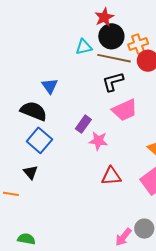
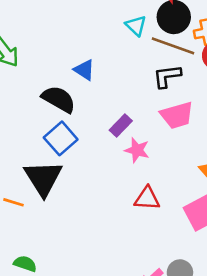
cyan triangle: (84, 47) -> (136, 26), turned 48
blue triangle: (50, 86) -> (84, 70), turned -30
black triangle: (31, 172) -> (43, 178), size x2.0

